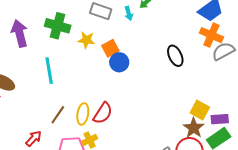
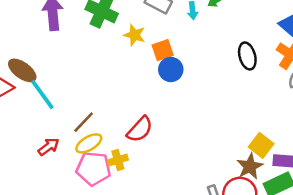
black ellipse: (175, 56) -> (247, 56), moved
cyan line: (49, 71) -> (42, 94), moved, turned -36
yellow ellipse: (83, 114) -> (89, 143), moved, turned 40

